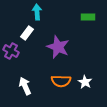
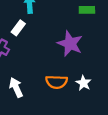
purple star: (58, 47) -> (70, 44), moved

